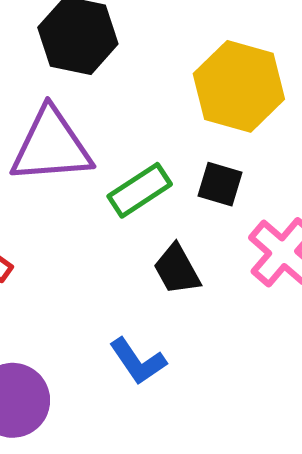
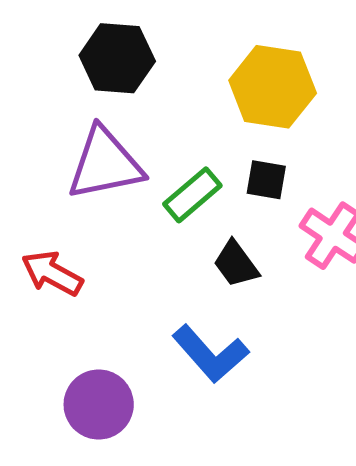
blue L-shape: (138, 361) -> (210, 354), size x1.4

